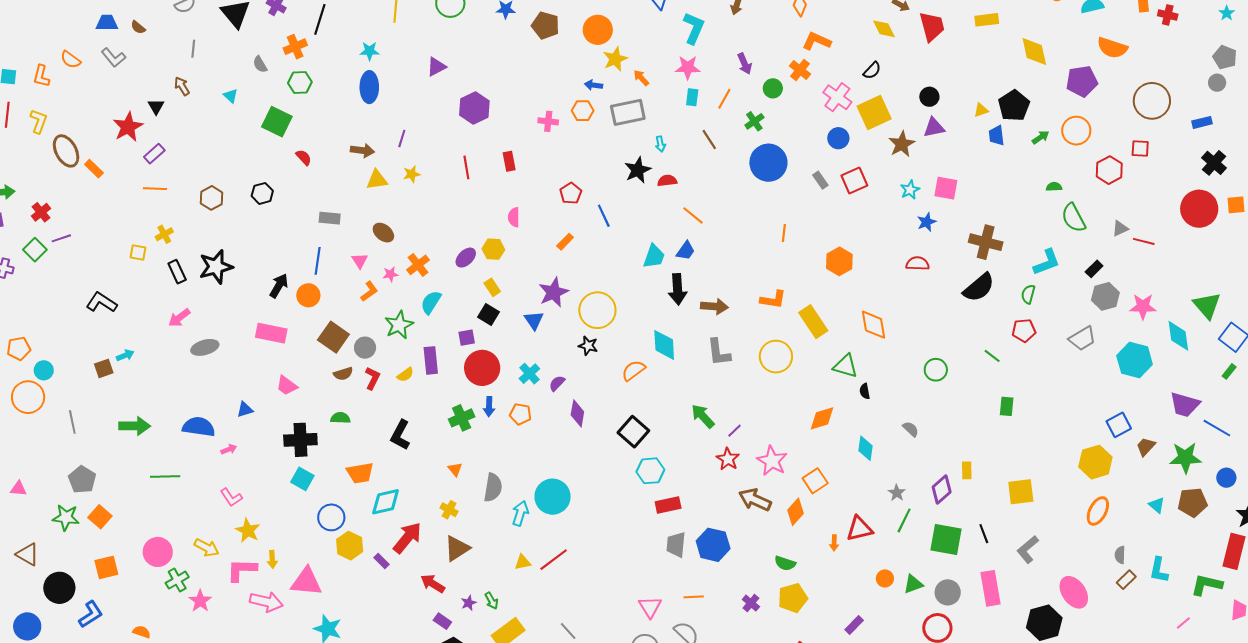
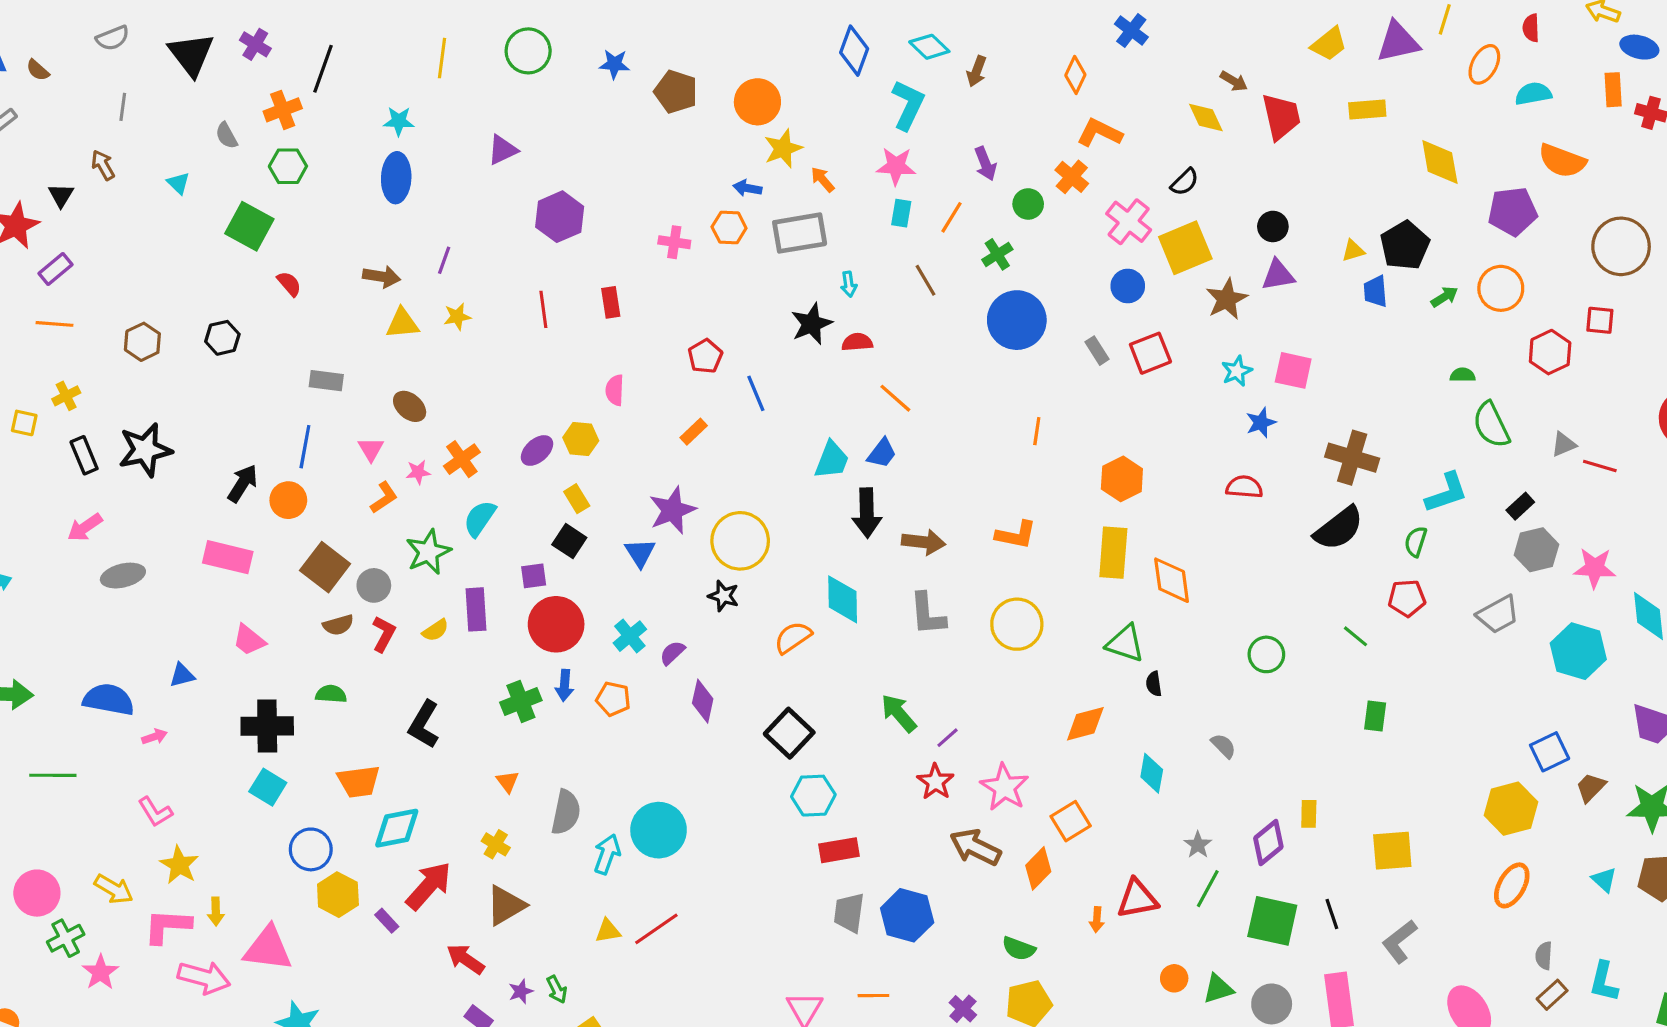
yellow rectangle: (813, 322) -> (1113, 553), moved, turned 36

